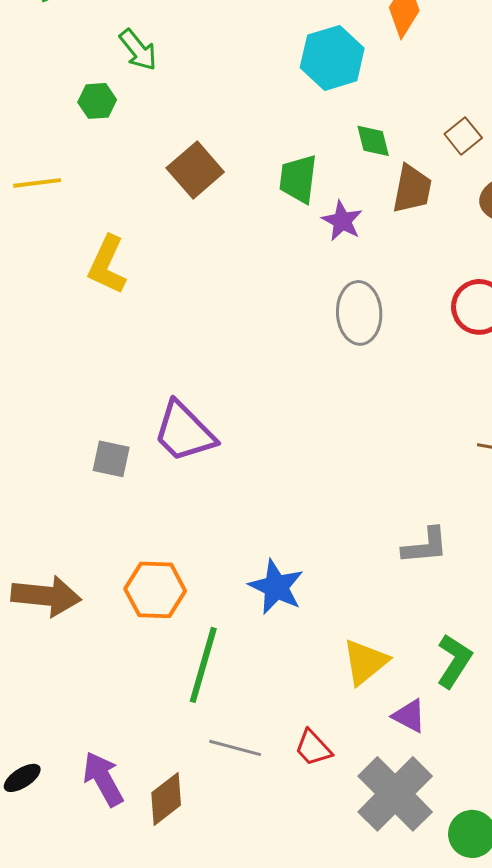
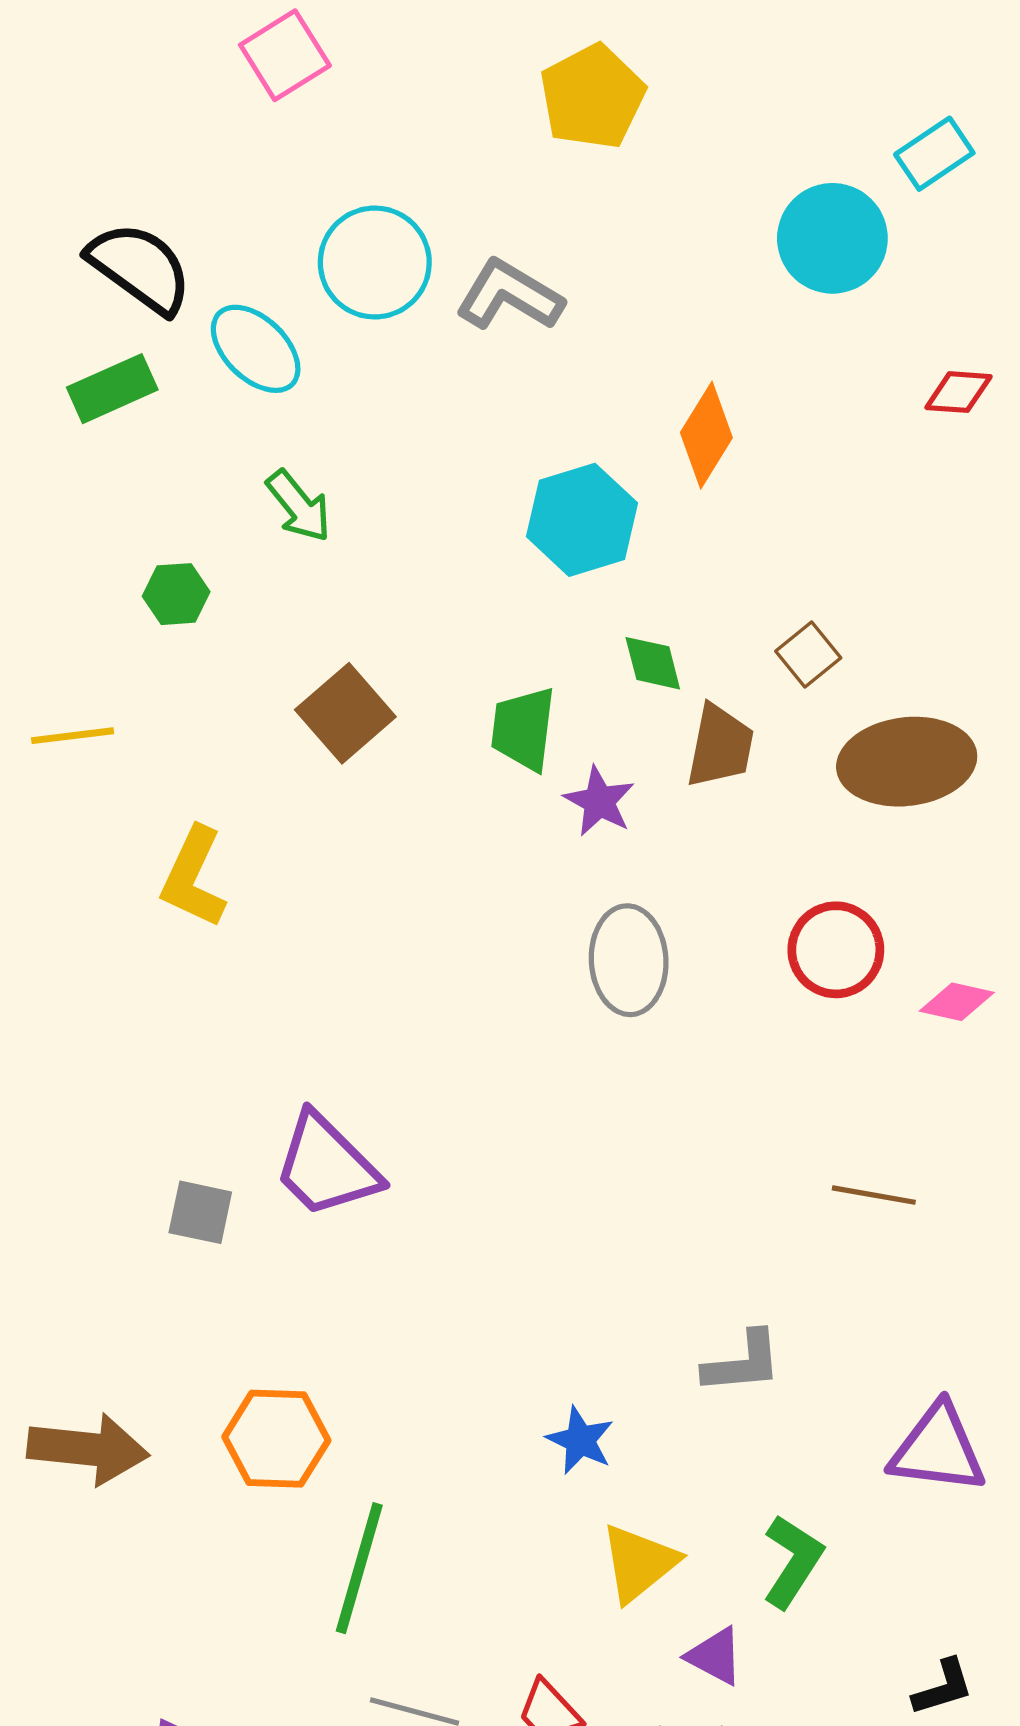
green arrow: (138, 50) -> (299, 506), moved
blue star: (276, 587) -> (580, 1440), moved, size x0.7

